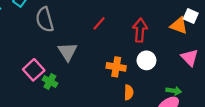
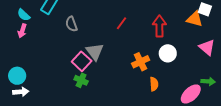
gray semicircle: (45, 20) -> (71, 24), size x0.7
orange cross: (116, 67) -> (141, 62), turned -30
pink square: (34, 70) -> (82, 61), moved
green arrow: (174, 91) -> (208, 81), moved

